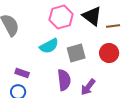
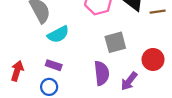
cyan semicircle: (49, 46) -> (58, 34), moved
red circle: (109, 53) -> (153, 59), moved

